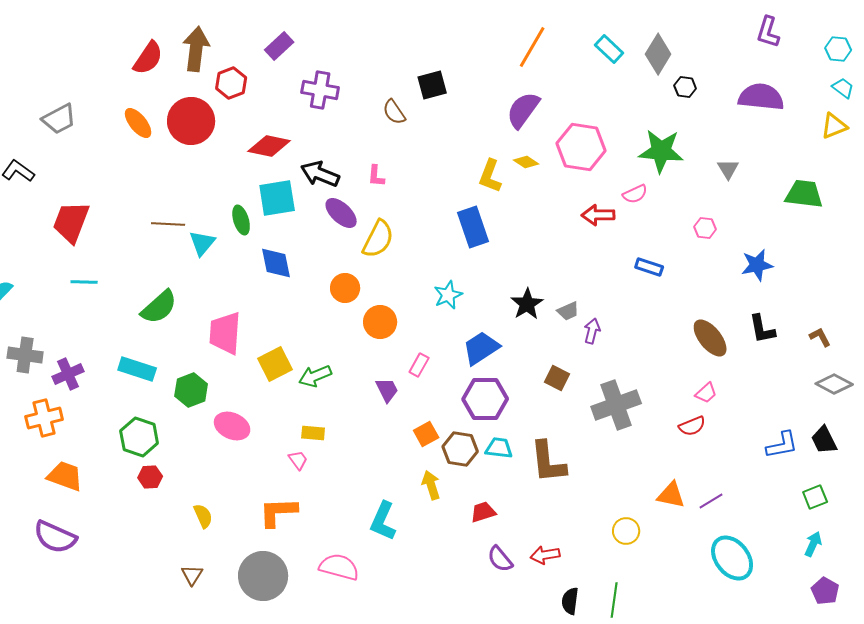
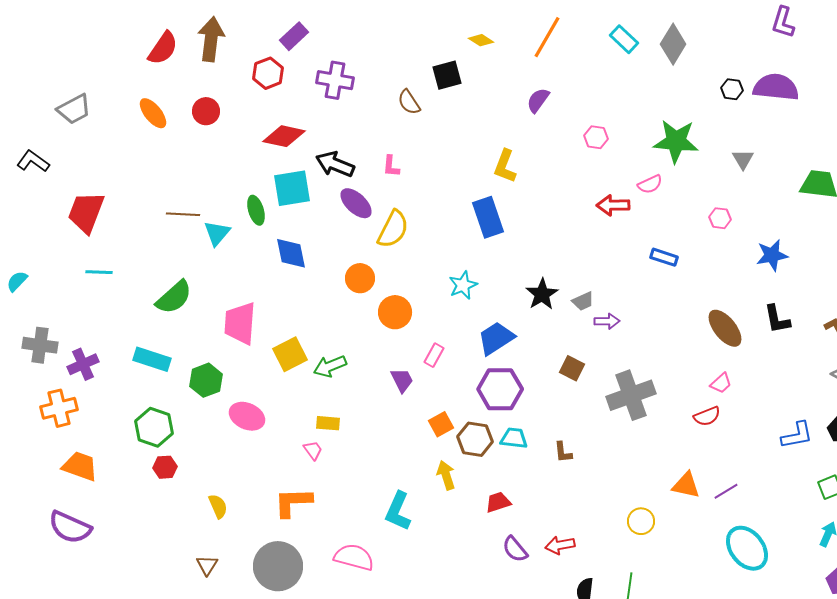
red hexagon: (231, 83) -> (268, 73), moved
black hexagon: (685, 87) -> (732, 89), moved
purple semicircle: (523, 110) -> (538, 100), size x0.7
red circle: (191, 121) -> (206, 111), size x0.6
pink hexagon: (581, 147) -> (596, 137), size x0.5
yellow diamond: (526, 162) -> (481, 40), moved
purple arrow: (592, 331) -> (607, 321), turned 75
brown L-shape: (548, 462) -> (563, 452), size x0.5

